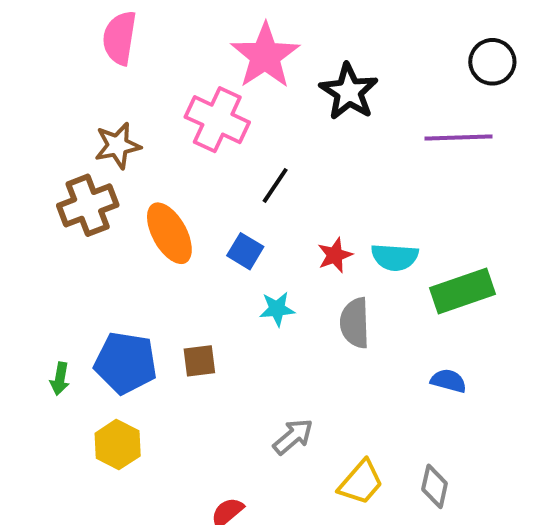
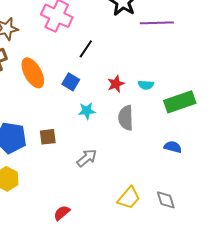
purple line: (458, 138) -> (157, 23), moved
cyan semicircle: (395, 257) -> (146, 85), size x0.7
gray arrow: (293, 437) -> (87, 158), moved
gray diamond: (435, 486) -> (166, 200), turned -30

